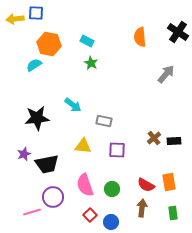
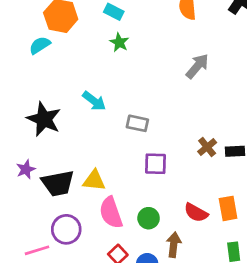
gray arrow: (166, 74) -> (197, 66), moved
black star: (37, 118) -> (44, 119), turned 30
yellow triangle: (83, 146) -> (94, 181), moved
brown arrow: (142, 208) -> (174, 245), moved

